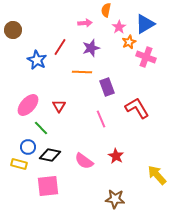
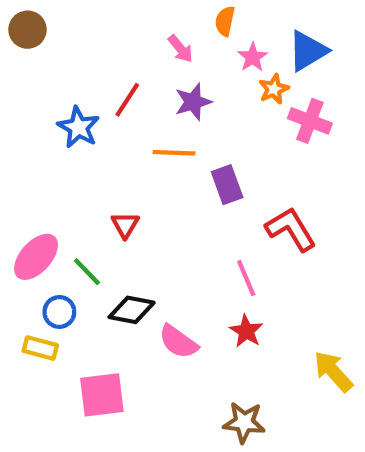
pink arrow: (85, 23) -> (180, 49), turned 56
brown circle: (13, 30) -> (28, 30), moved
pink ellipse: (28, 105) -> (36, 257), moved
pink line: (101, 119) -> (246, 278), moved
black diamond: (50, 155) -> (132, 310), moved

